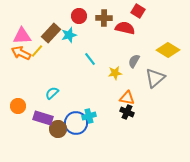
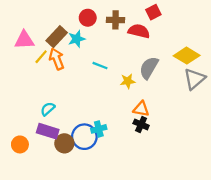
red square: (138, 11) -> (153, 12), turned 32
orange arrow: (21, 53) -> (57, 59), moved, turned 42
cyan line: (90, 59) -> (100, 66), turned -32
gray semicircle: (134, 61) -> (149, 68), size x1.5
gray triangle: (155, 78) -> (194, 79), moved
cyan semicircle: (52, 93) -> (48, 109), moved
orange circle: (18, 106) -> (20, 144), moved

